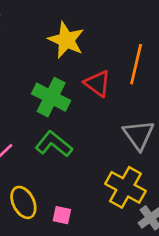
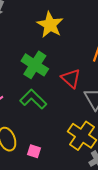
red triangle: (98, 83) -> (71, 78), moved

